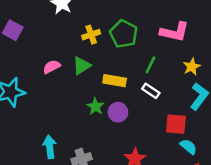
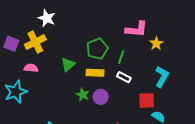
green pentagon: (124, 34) -> (97, 49), moved, turned 30
yellow cross: (91, 35) -> (35, 42), moved, size x1.5
pink semicircle: (52, 67) -> (31, 68), moved, turned 40
yellow star: (192, 67) -> (156, 44), moved

